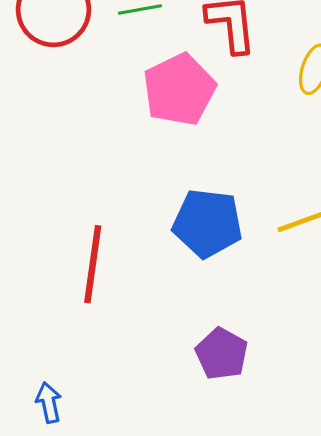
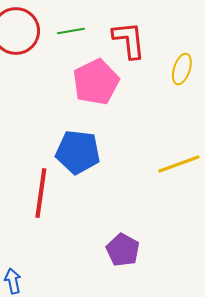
blue pentagon: (208, 223) -> (78, 152), moved

